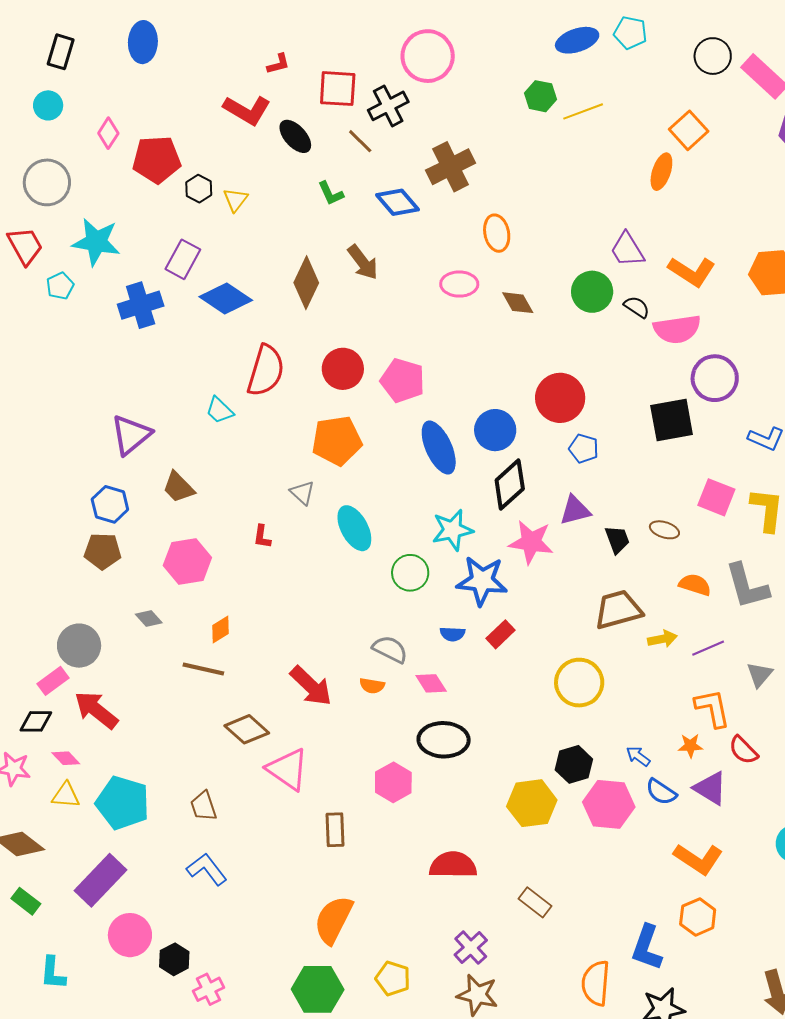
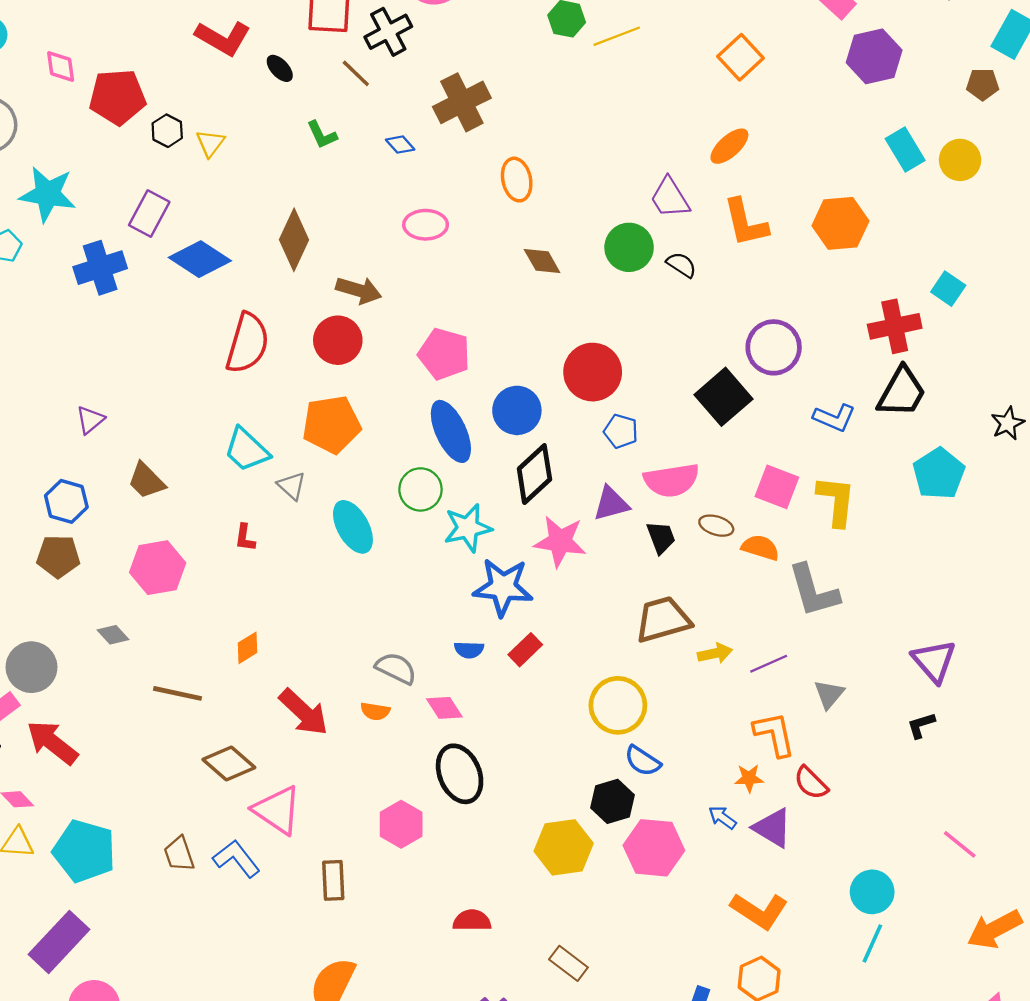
pink diamond: (108, 133) -> (61, 67), turned -40
black ellipse: (295, 136) -> (280, 68), size x0.7
orange ellipse: (661, 172) -> (729, 146), moved, turned 30
blue diamond: (398, 202) -> (400, 145), size x0.6
brown arrow: (363, 262) -> (359, 290), moved, turned -36
orange L-shape: (692, 272) -> (746, 223), turned 45
pink ellipse: (459, 284) -> (426, 225), moved
pink semicircle: (677, 329) -> (671, 480), moved
pink pentagon: (403, 380) -> (444, 354), moved
cyan trapezoid: (220, 410) -> (247, 450), moved, size x1.4
black square: (672, 420) -> (723, 397), turned -30
purple triangle: (131, 435) -> (90, 420), size x0.6
green circle: (410, 573) -> (420, 489), moved
orange semicircle: (695, 585) -> (760, 548), moved
orange diamond: (221, 629) -> (248, 648), moved
black ellipse: (444, 740) -> (460, 774), turned 66
blue arrow: (638, 756) -> (722, 818), moved
blue semicircle: (661, 792) -> (643, 761), moved
red semicircle: (453, 865) -> (472, 921), size x0.7
blue L-shape: (207, 869) -> (236, 859), moved

